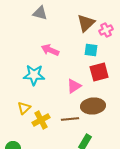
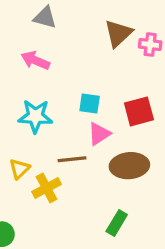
pink cross: (106, 30) -> (150, 45), turned 32
pink arrow: (50, 50) -> (35, 60), moved
cyan square: (91, 50) -> (90, 103), moved
brown line: (70, 119) -> (72, 159), moved

